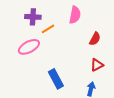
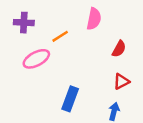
purple cross: (33, 17) -> (24, 23), moved
blue rectangle: (56, 79) -> (70, 99), turned 48

